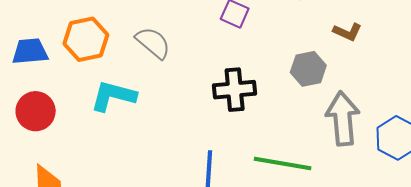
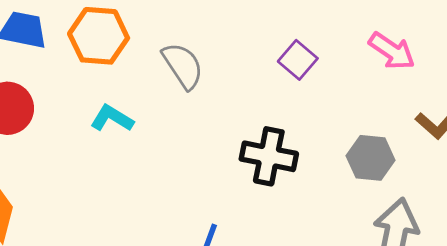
cyan L-shape: (113, 96) -> (112, 118), size x0.7

